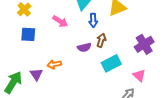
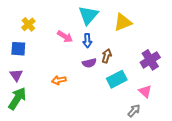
blue arrow: (93, 20) -> (87, 41), moved
blue square: (28, 34) -> (18, 49), moved
purple triangle: (36, 74) -> (16, 75), moved

